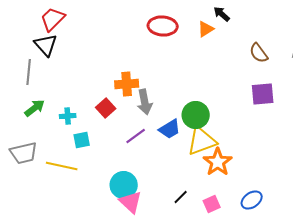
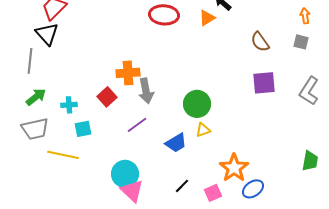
blue trapezoid: (170, 129) -> (176, 143), moved
yellow triangle: (202, 141) -> (203, 130), size x0.5
gray trapezoid: (24, 153) -> (35, 129), moved
orange star: (218, 162) -> (234, 168), moved

